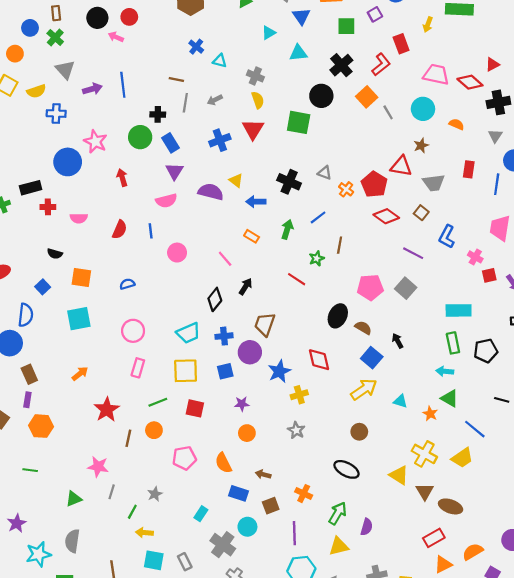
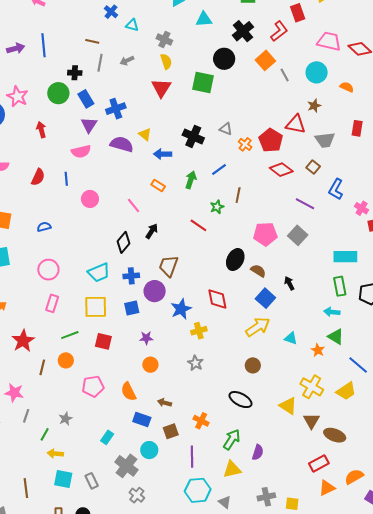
blue cross: (220, 140) -> (116, 109), moved

